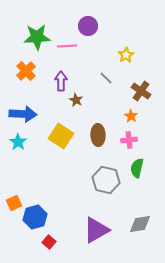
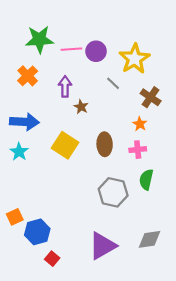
purple circle: (88, 26) -> (96, 51), moved
yellow star: (126, 55) -> (134, 59), size x1.8

